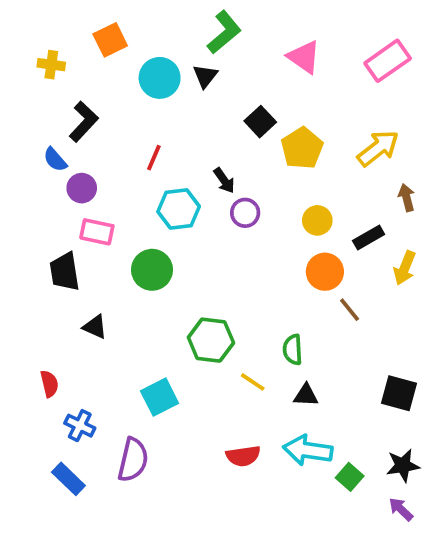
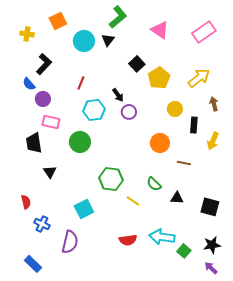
yellow circle: (317, 220) -> (175, 109), moved
black rectangle: (369, 237) -> (194, 125), turned -56
orange circle: (325, 272) -> (160, 143), moved
brown line: (350, 310) -> (184, 163), turned -40
black triangle: (95, 327) -> (50, 172), turned 32
green semicircle: (293, 350) -> (154, 184), turned -42
black triangle: (306, 395) -> (177, 198), moved
blue rectangle: (68, 479) -> (33, 264), moved

